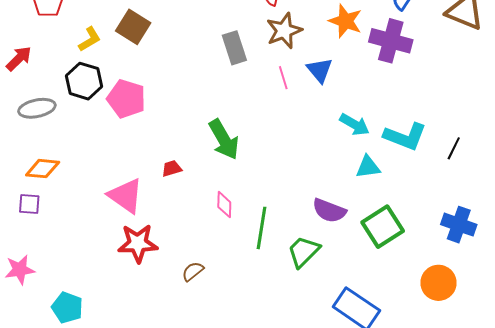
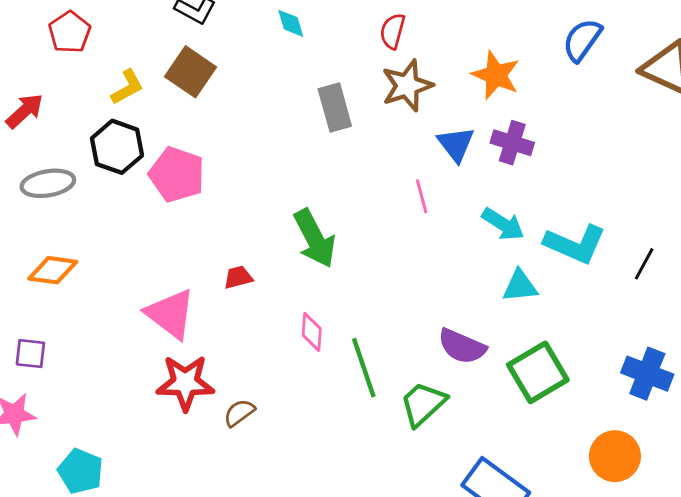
purple cross: (391, 41) -> (512, 143), moved, size x0.7
pink line: (283, 78) -> (422, 196), moved
purple square: (29, 204) -> (30, 354), moved
green line: (261, 228) -> (364, 368), turned -30
brown semicircle: (193, 271) -> (239, 413), moved

